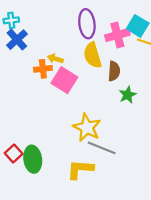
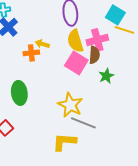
pink cross: (117, 35) -> (97, 40), moved
pink square: (64, 80) -> (76, 63), moved
green ellipse: (33, 159) -> (19, 93), moved

